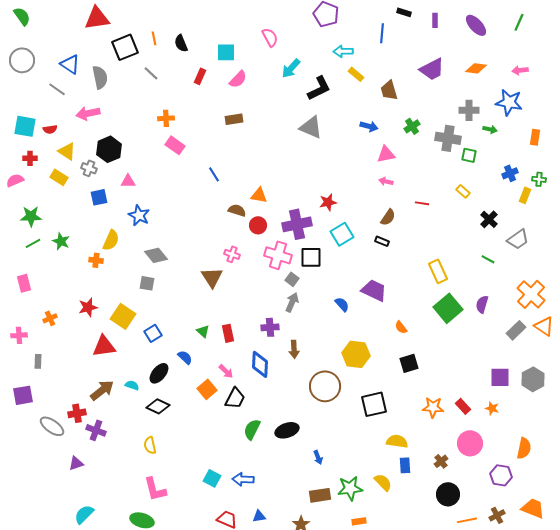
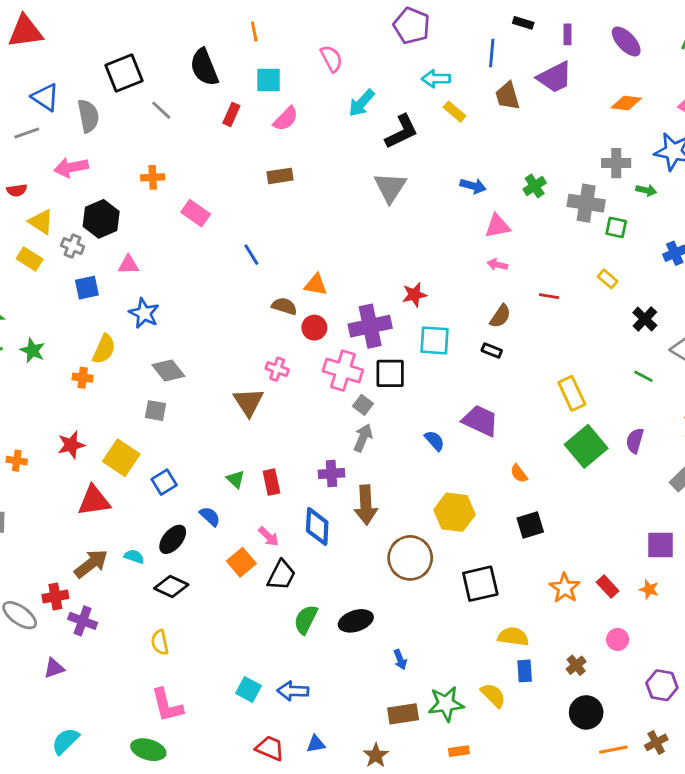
red triangle: (97, 18) -> (25, 31), moved
orange line: (154, 38) -> (254, 31), moved
black semicircle: (181, 43) -> (204, 67), size x1.5
purple trapezoid: (432, 69) -> (555, 77), moved
gray line: (57, 89) -> (27, 133), turned -54
brown trapezoid: (389, 90) -> (507, 96), moved
orange cross: (166, 118) -> (153, 177), moved
gray triangle: (311, 127) -> (390, 187), turned 40
cyan square: (342, 234) -> (434, 340), turned 35
orange cross: (50, 318) -> (17, 461), turned 32
brown arrow: (294, 349) -> (366, 505), size x1.5
orange star: (433, 407) -> (565, 588), turned 30
pink circle: (470, 443) -> (618, 639), size x0.6

